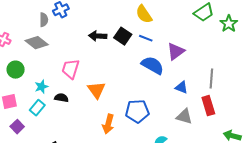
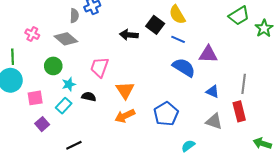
black square: (123, 36) -> (155, 25), moved
purple triangle: (176, 51) -> (208, 54), turned 36
green circle: (16, 70) -> (53, 66), moved
blue pentagon: (137, 111) -> (166, 114), turned -30
orange arrow: (108, 124) -> (125, 116), moved, turned 48

